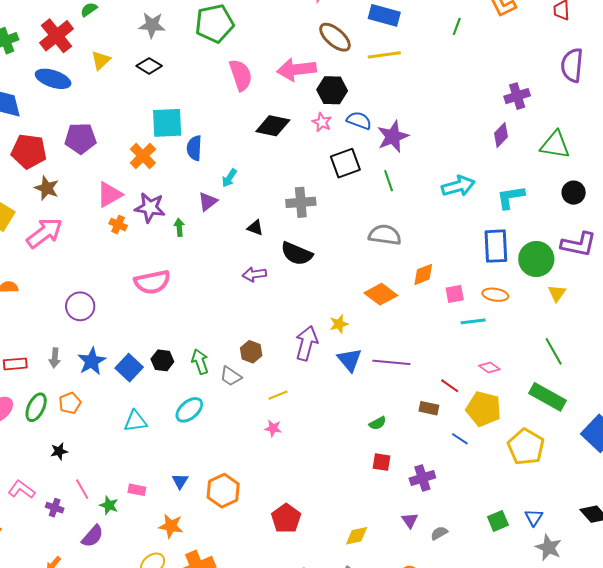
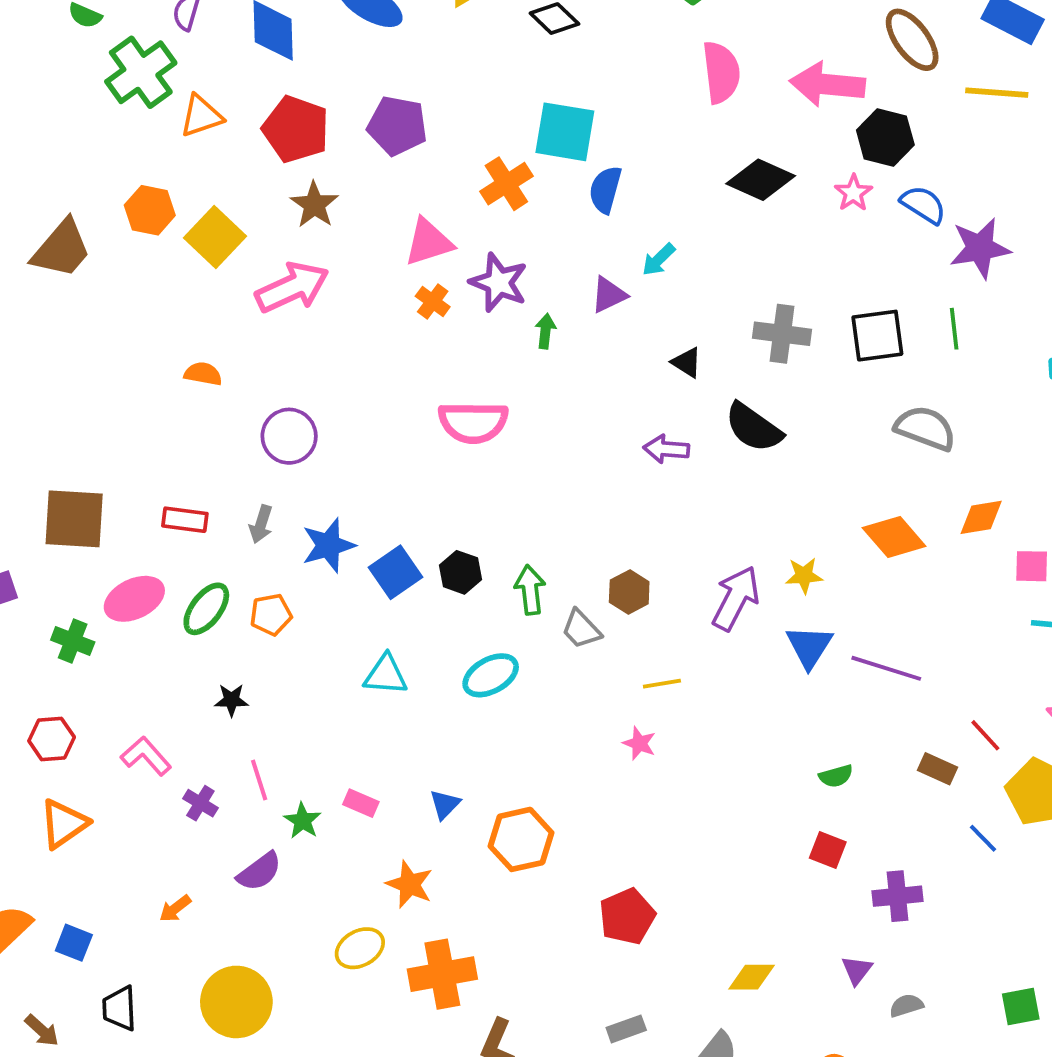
black square: (345, 163) -> (877, 336), moved
purple circle: (80, 306) -> (289, 436), moved

